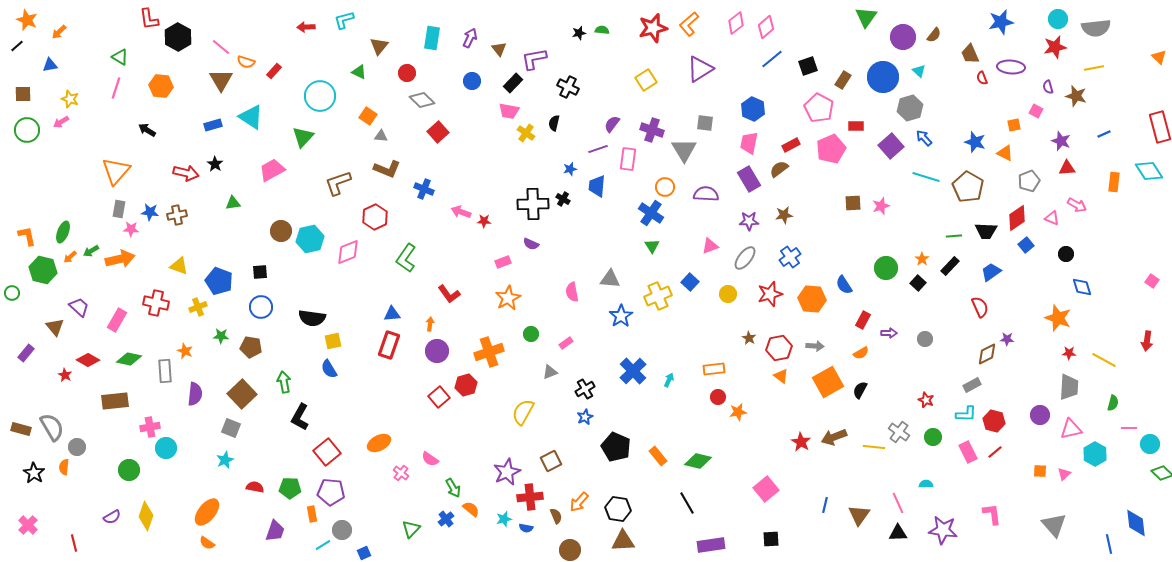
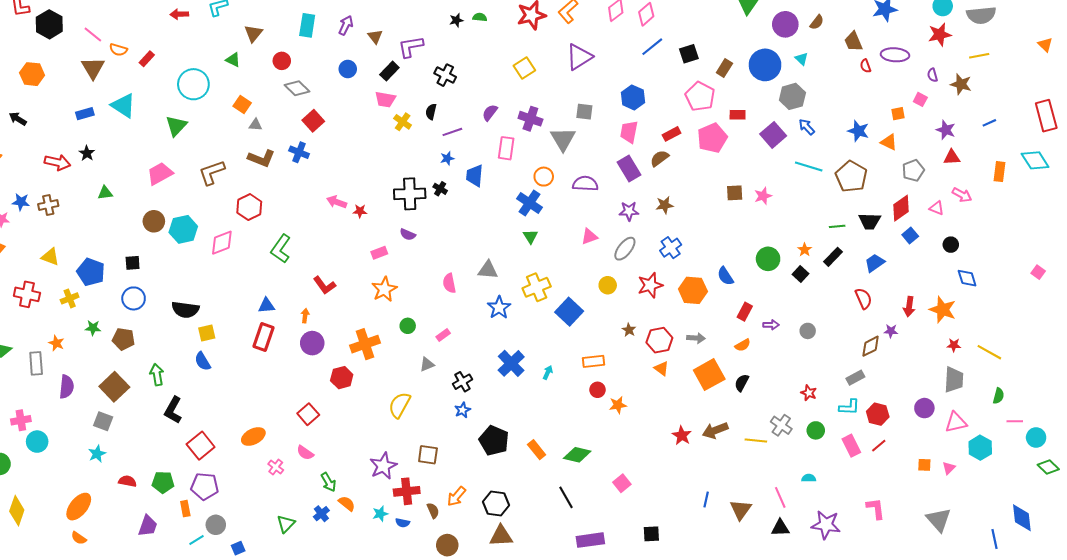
purple line: (598, 149) -> (452, 132), moved
pink trapezoid: (272, 170) -> (160, 174), moved
blue cross: (424, 189) -> (299, 152), moved
blue square: (690, 282) -> (569, 312), moved, size x1.5
red arrow: (1147, 341) -> (909, 307), moved
red square: (439, 397) -> (308, 414), moved
brown square: (551, 461) -> (428, 455), turned 35
pink square: (766, 489) -> (622, 483), moved, size x0.7

